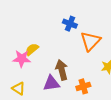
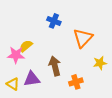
blue cross: (70, 24) -> (54, 21), moved
purple triangle: (51, 83) -> (32, 79), moved

